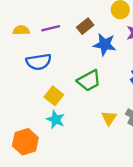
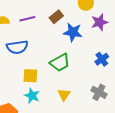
yellow square: (54, 96) -> (30, 76), turned -35
yellow triangle: (109, 118) -> (64, 95), moved

